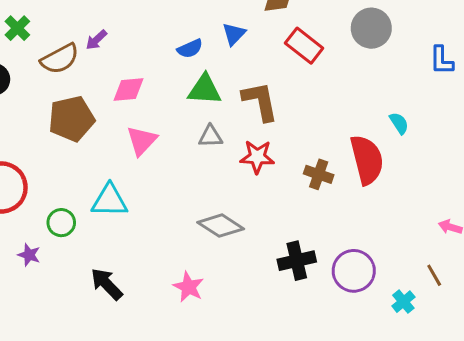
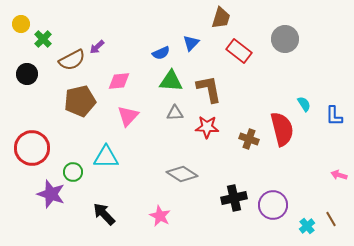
blue L-shape: (441, 60) -> (334, 116), moved
purple star: (29, 255) -> (51, 194), size x1.8
brown line: (434, 275) -> (331, 219), moved

